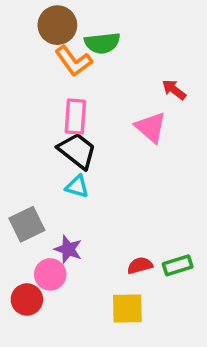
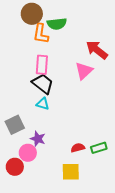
orange L-shape: (74, 61) -> (41, 34), turned 45
red arrow: (174, 90) -> (97, 50), size x1.6
pink triangle: (151, 127) -> (84, 71), turned 36

